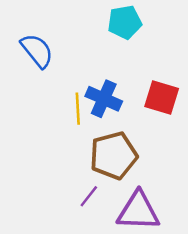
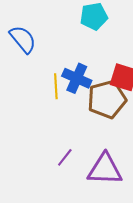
brown pentagon: (114, 156) -> (107, 99), moved

